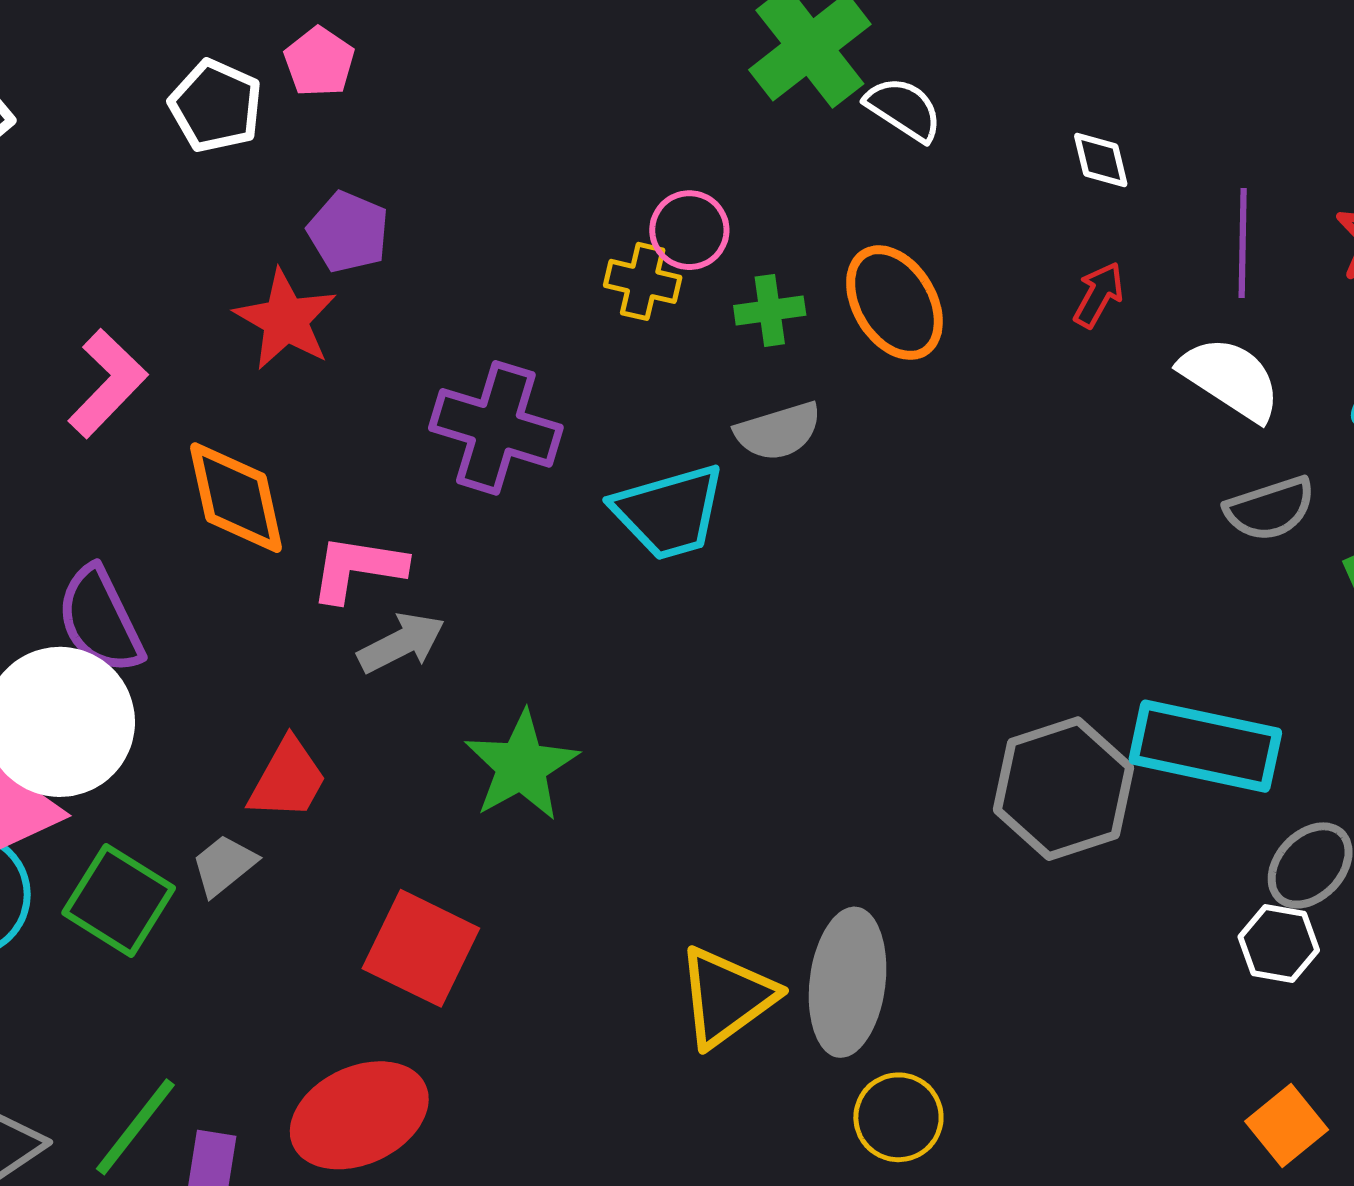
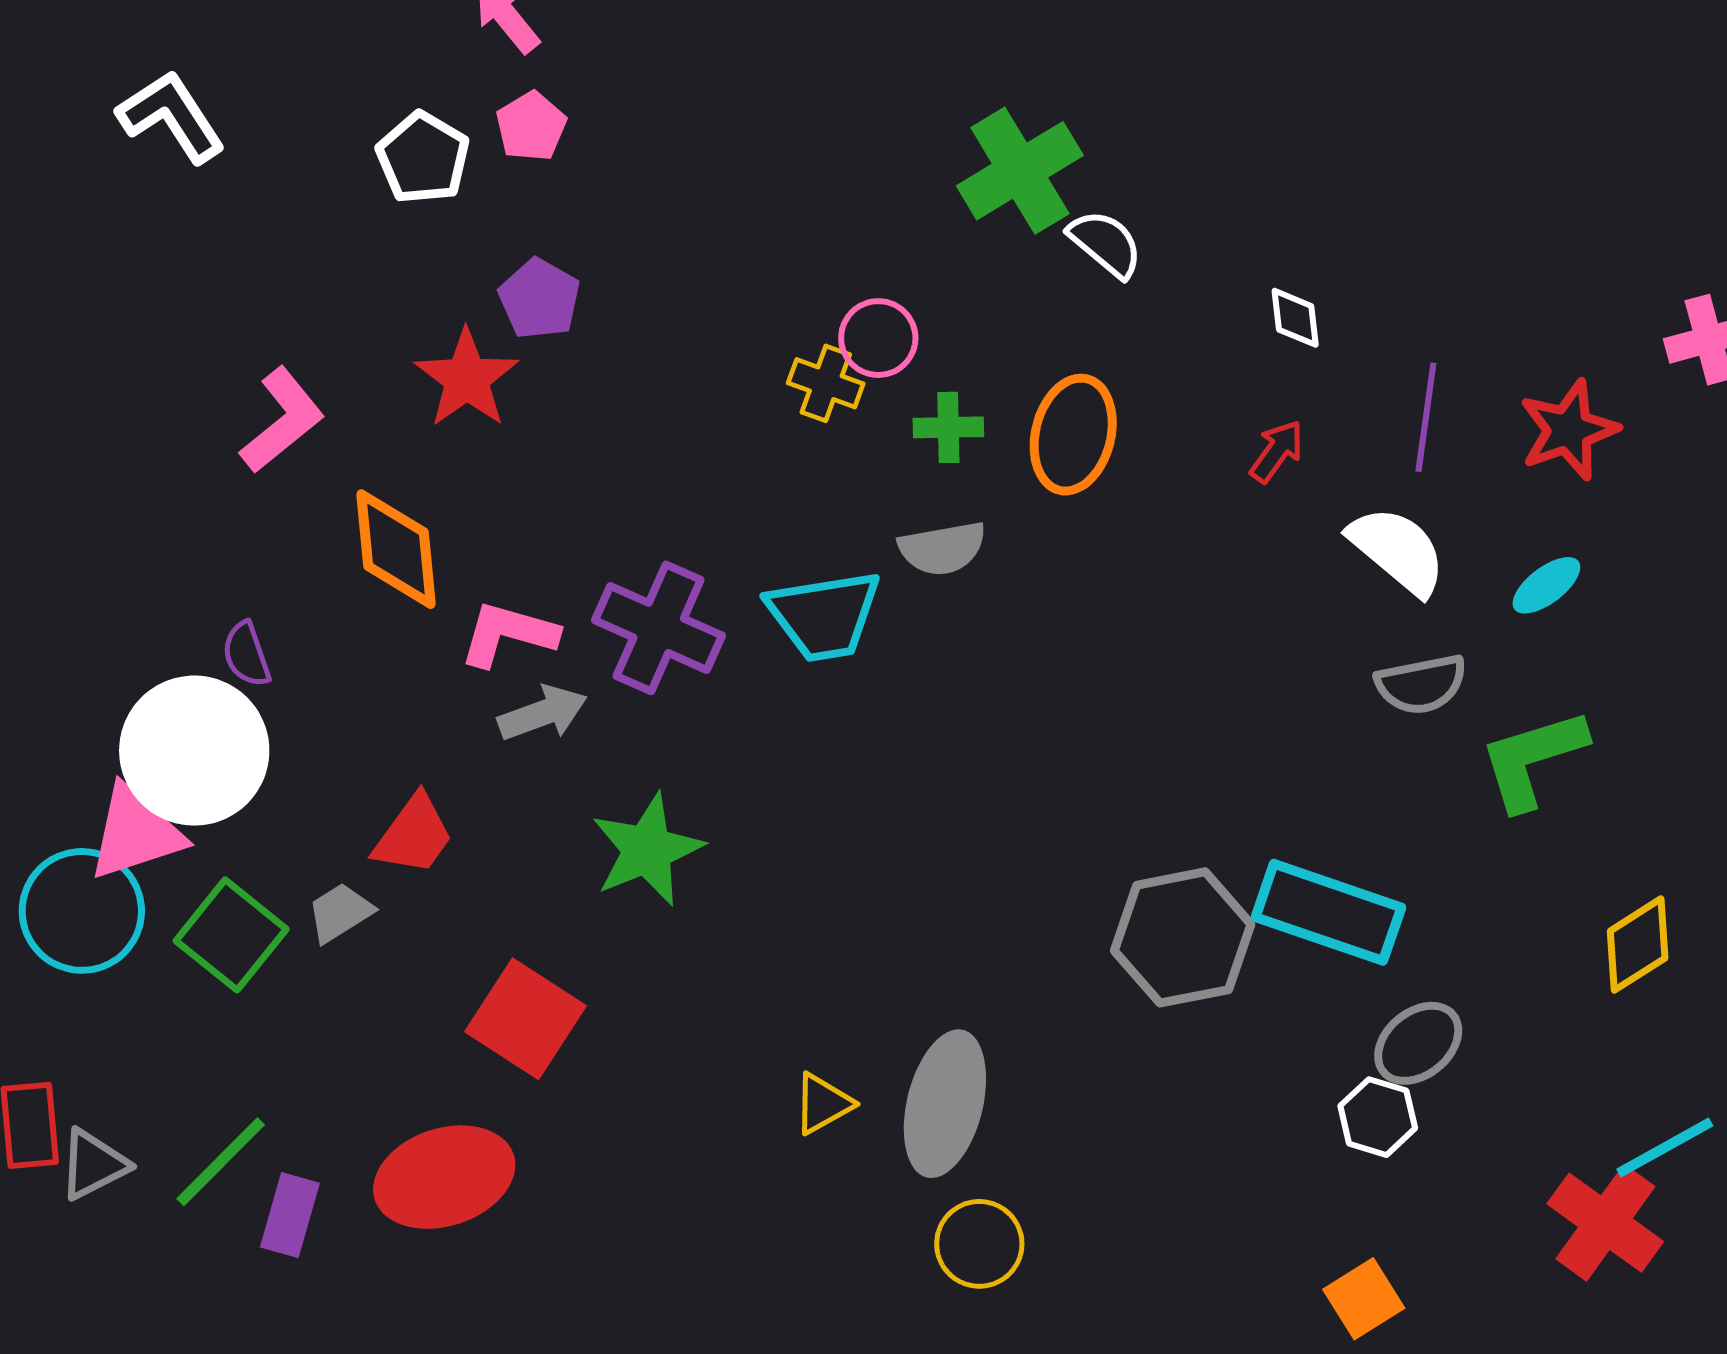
orange ellipse: (894, 303) -> (1073, 435), turned 38
purple cross: (496, 428) -> (659, 628), moved
purple semicircle: (100, 620) -> (246, 654), size x0.6
yellow triangle: (726, 997) -> (823, 1104), size x0.6

